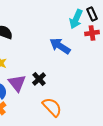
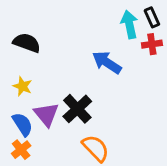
cyan arrow: (76, 19) -> (129, 24), turned 144
black cross: (39, 79) -> (77, 109), size x1.5

